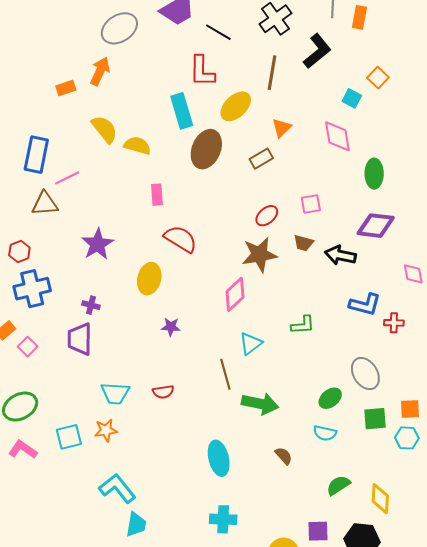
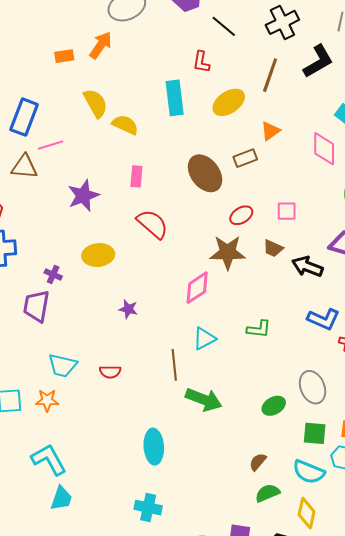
red L-shape: (202, 71) -> (201, 62), size x0.7
brown ellipse: (206, 149) -> (205, 173), moved, turned -69
purple star: (98, 244) -> (83, 196), moved
yellow ellipse: (149, 279) -> (98, 255), moved, turned 60
cyan semicircle: (325, 433) -> (309, 472), moved, size x1.4
brown semicircle: (284, 456) -> (258, 462), moved, turned -108

